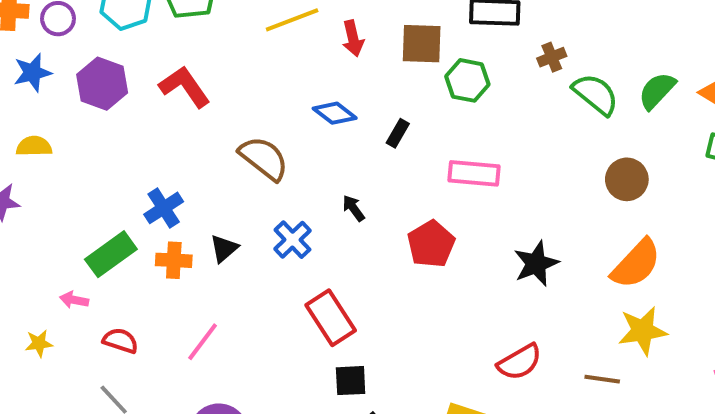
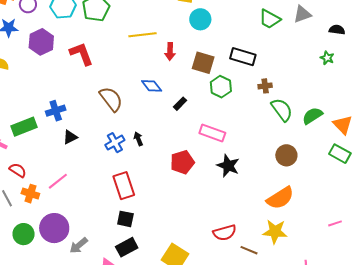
black arrow: (354, 208) -> (138, 139), moved
black triangle: (224, 248) -> (70, 137), moved
orange cross: (174, 260) -> (30, 194), moved
black star: (536, 264) -> (228, 166), moved, turned 30
red semicircle: (520, 362) -> (225, 233), moved

